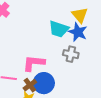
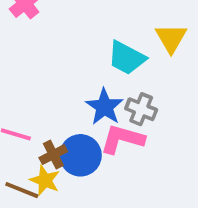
blue star: (78, 32) -> (104, 107), moved
pink L-shape: (34, 63) -> (122, 139), moved

